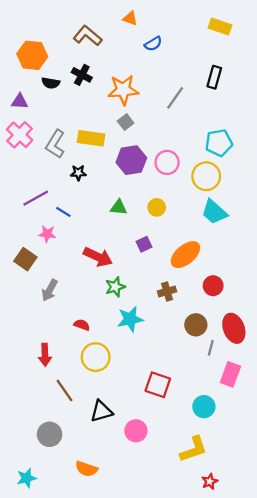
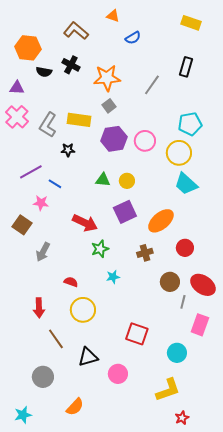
yellow circle: (157, 207) -> (127, 181), moved
purple square: (144, 244) -> (125, 212), size x1.6
cyan star: (130, 319) -> (113, 277), size x0.6
red ellipse: (234, 328) -> (203, 285), turned -35
orange semicircle: (86, 469) -> (75, 407), turned -66

